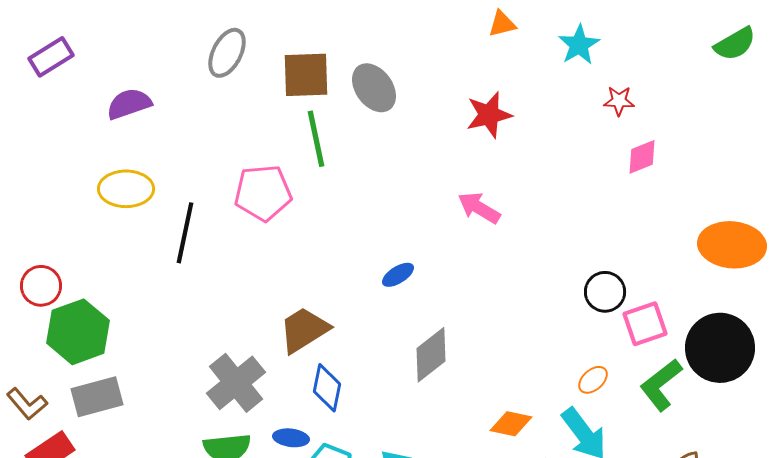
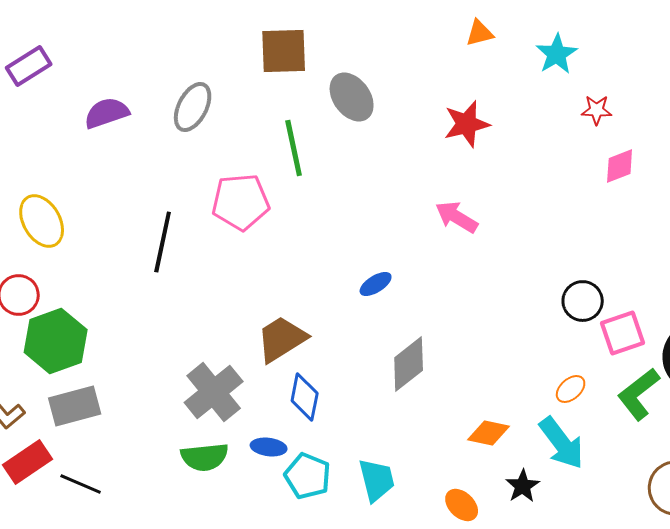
gray ellipse: (227, 53) -> (193, 107), moved
brown square: (306, 75) -> (284, 51), moved
yellow ellipse: (126, 189) -> (42, 221), moved, turned 60

